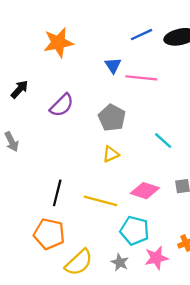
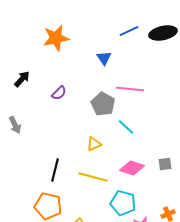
pink line: (141, 78) -> (130, 89), moved
purple semicircle: (62, 105) -> (59, 93), size x0.7
cyan line: (163, 141) -> (126, 127), moved
yellow triangle: (111, 154) -> (94, 144), moved

